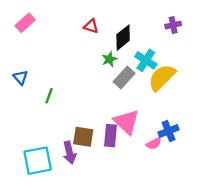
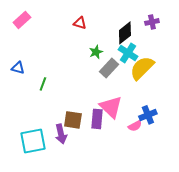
black diamond: (123, 38) -> (125, 33), moved
blue triangle: (21, 77) -> (18, 68), turned -32

